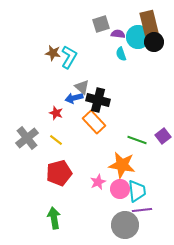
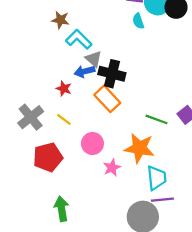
cyan L-shape: (69, 57) -> (79, 39), moved, turned -75
red pentagon: (59, 173) -> (48, 157), moved
pink circle: (120, 189) -> (92, 144), moved

